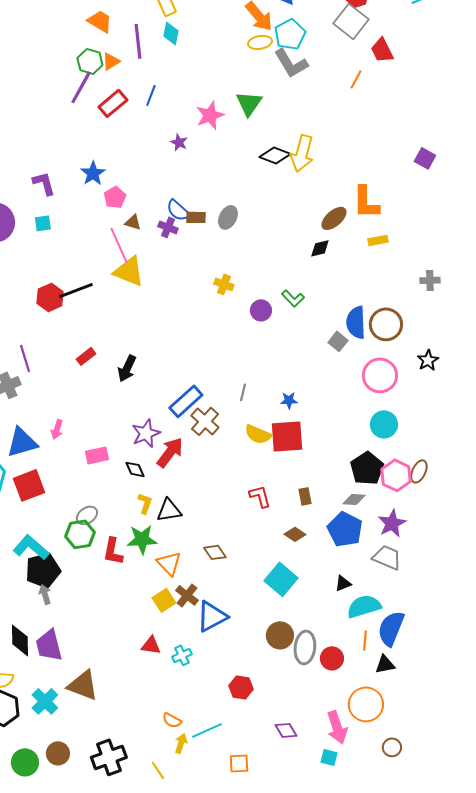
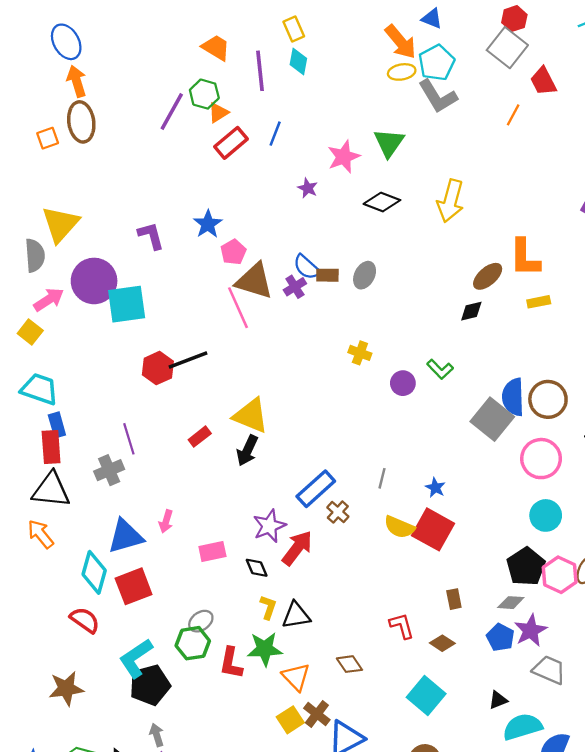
orange triangle: (111, 61) -> (218, 113), moved
purple line: (81, 87) -> (172, 111), moved
black diamond: (275, 155) -> (382, 202), moved
brown triangle: (133, 222) -> (254, 281), size x2.0
cyan square: (43, 223) -> (127, 304), moved, size x2.0
purple cross: (168, 227) -> (295, 287), turned 36
yellow triangle: (129, 271) -> (251, 416), moved
gray square: (338, 341) -> (492, 419), size x1.8
blue star: (289, 400) -> (435, 488), turned 30
brown cross: (205, 421) -> (338, 512), size x0.7
red square: (287, 436) -> (433, 529), turned 33
red L-shape: (260, 496) -> (402, 626), moved
purple star: (392, 523) -> (531, 630), moved
blue pentagon: (345, 529) -> (500, 637), size x0.7
cyan L-shape: (31, 547) -> (136, 658), turned -75
gray arrow: (45, 594) -> (157, 735), moved

